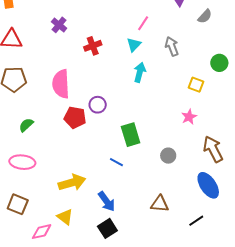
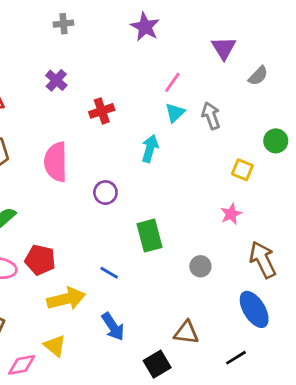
cyan triangle: (134, 45) -> (175, 113), moved
cyan arrow: (140, 72) -> (150, 149), moved
red pentagon: (75, 117) -> (40, 260), moved
blue line: (116, 162) -> (109, 273), moved
black square: (107, 228) -> (157, 364), moved

